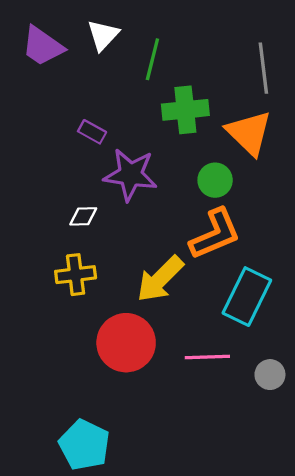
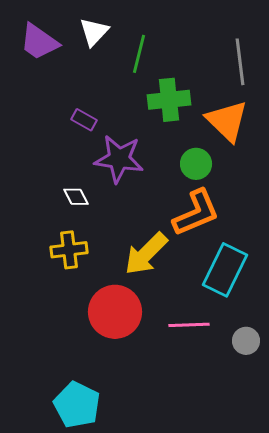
white diamond: (83, 216) -> (76, 197), turned 64

